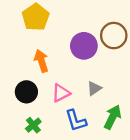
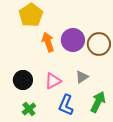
brown circle: (114, 36) -> (99, 44), moved
orange arrow: (41, 61) -> (48, 42), moved
blue L-shape: (76, 121) -> (66, 105), turned 40

